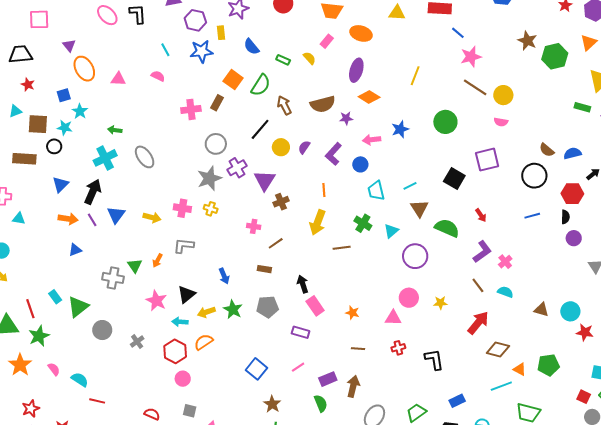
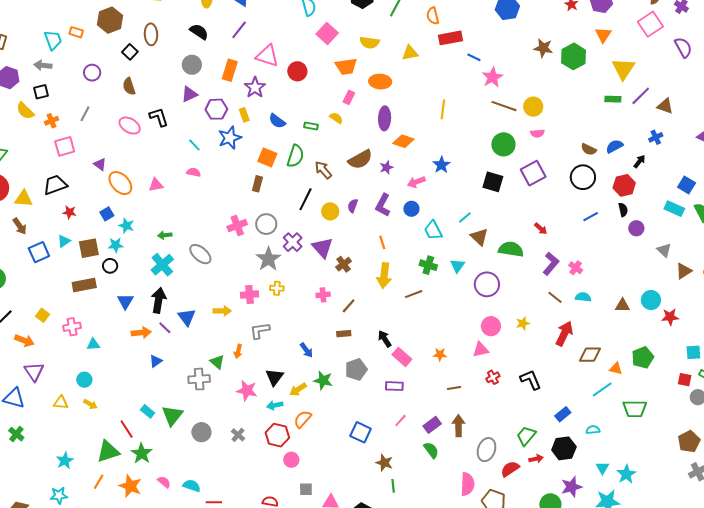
pink cross: (191, 109) -> (237, 226), moved
green circle: (445, 122) -> (503, 144), moved
black square: (454, 179) -> (493, 182), moved

